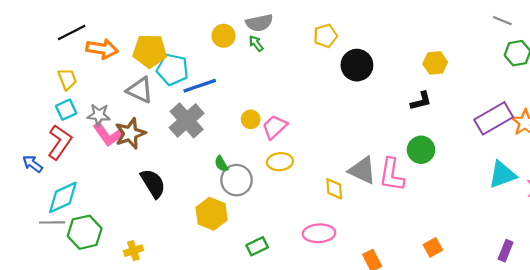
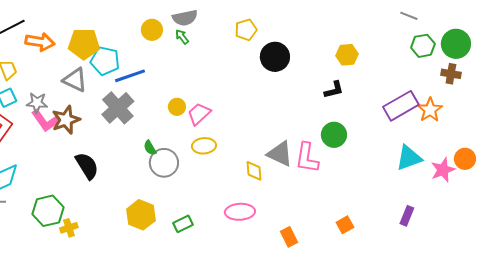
yellow hexagon: (212, 214) -> (141, 215), moved
green hexagon: (85, 232) -> (48, 211), moved
purple rectangle: (506, 251) -> (407, 216), moved

